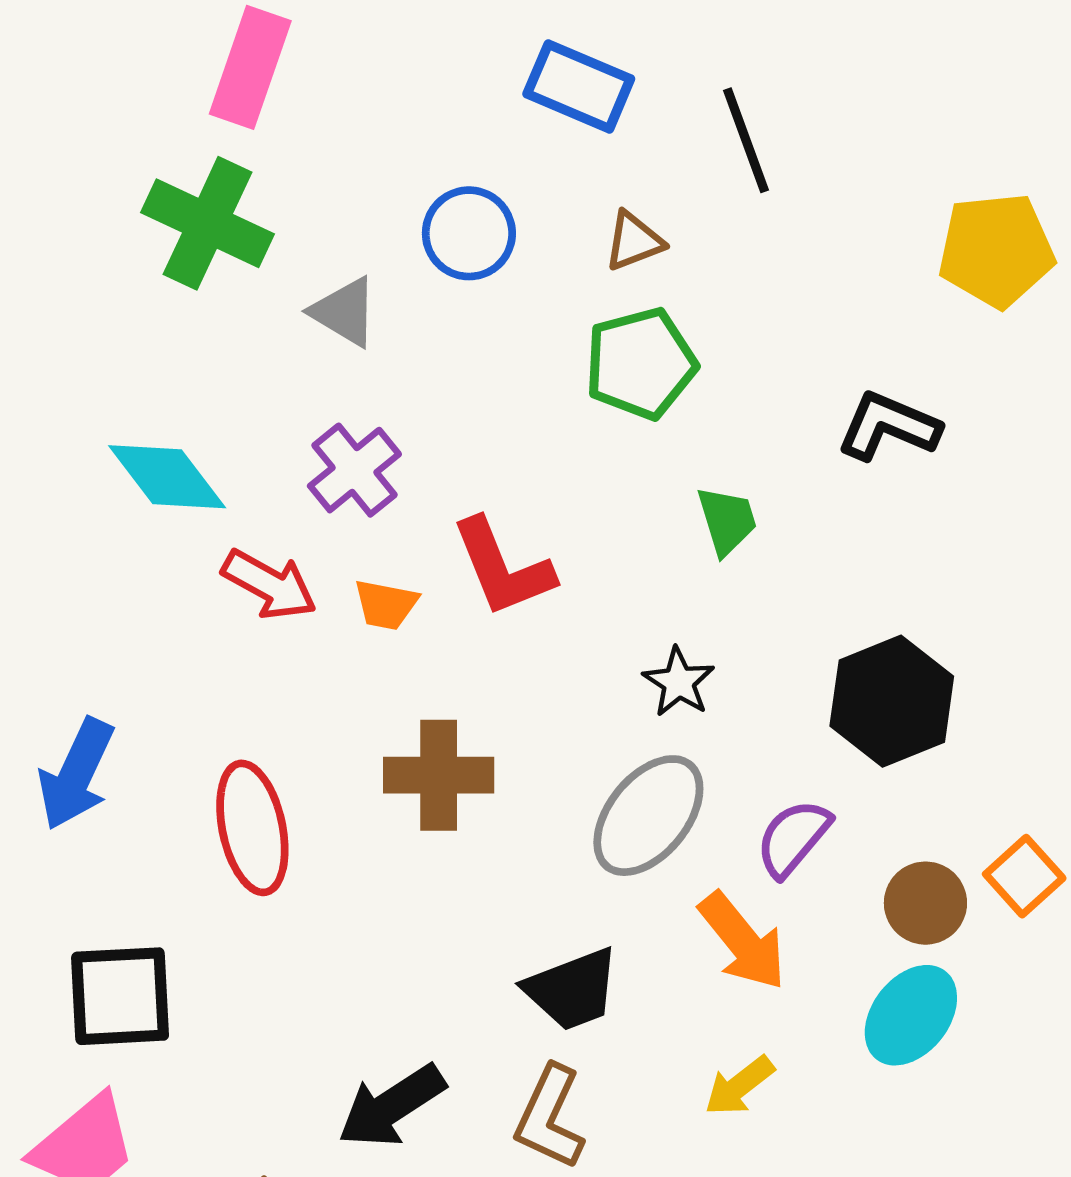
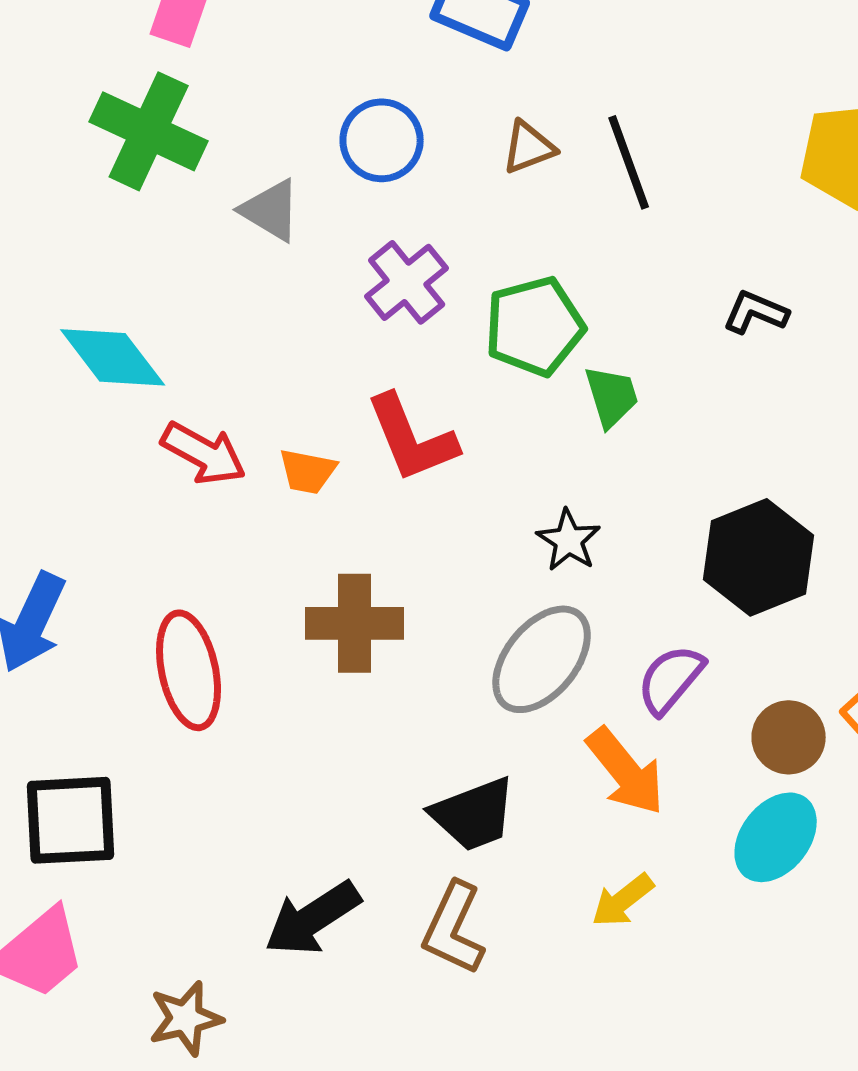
black line: (746, 140) -> (629, 162), moved
green pentagon: (641, 363) -> (535, 326), moved
black L-shape: (888, 426) -> (756, 312), size x0.7
purple cross: (354, 470) -> (407, 282), moved

